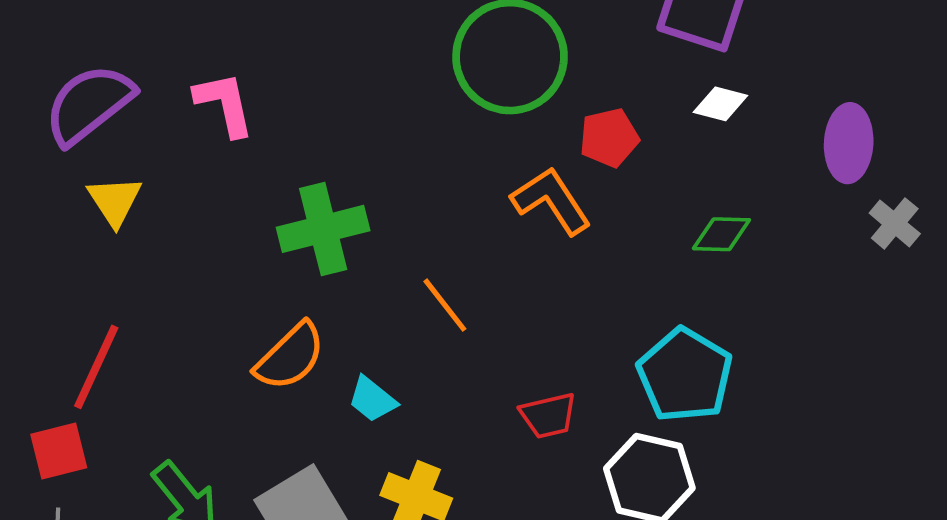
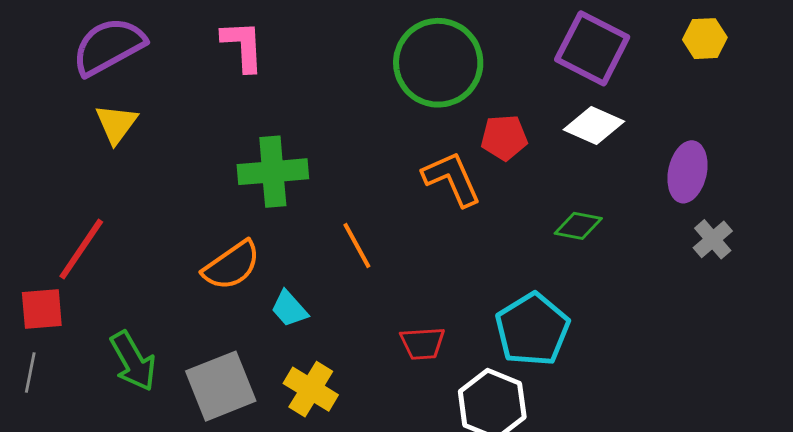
pink L-shape: (224, 104) -> (243, 46), moved
white diamond: (720, 104) -> (594, 126), size x1.4

